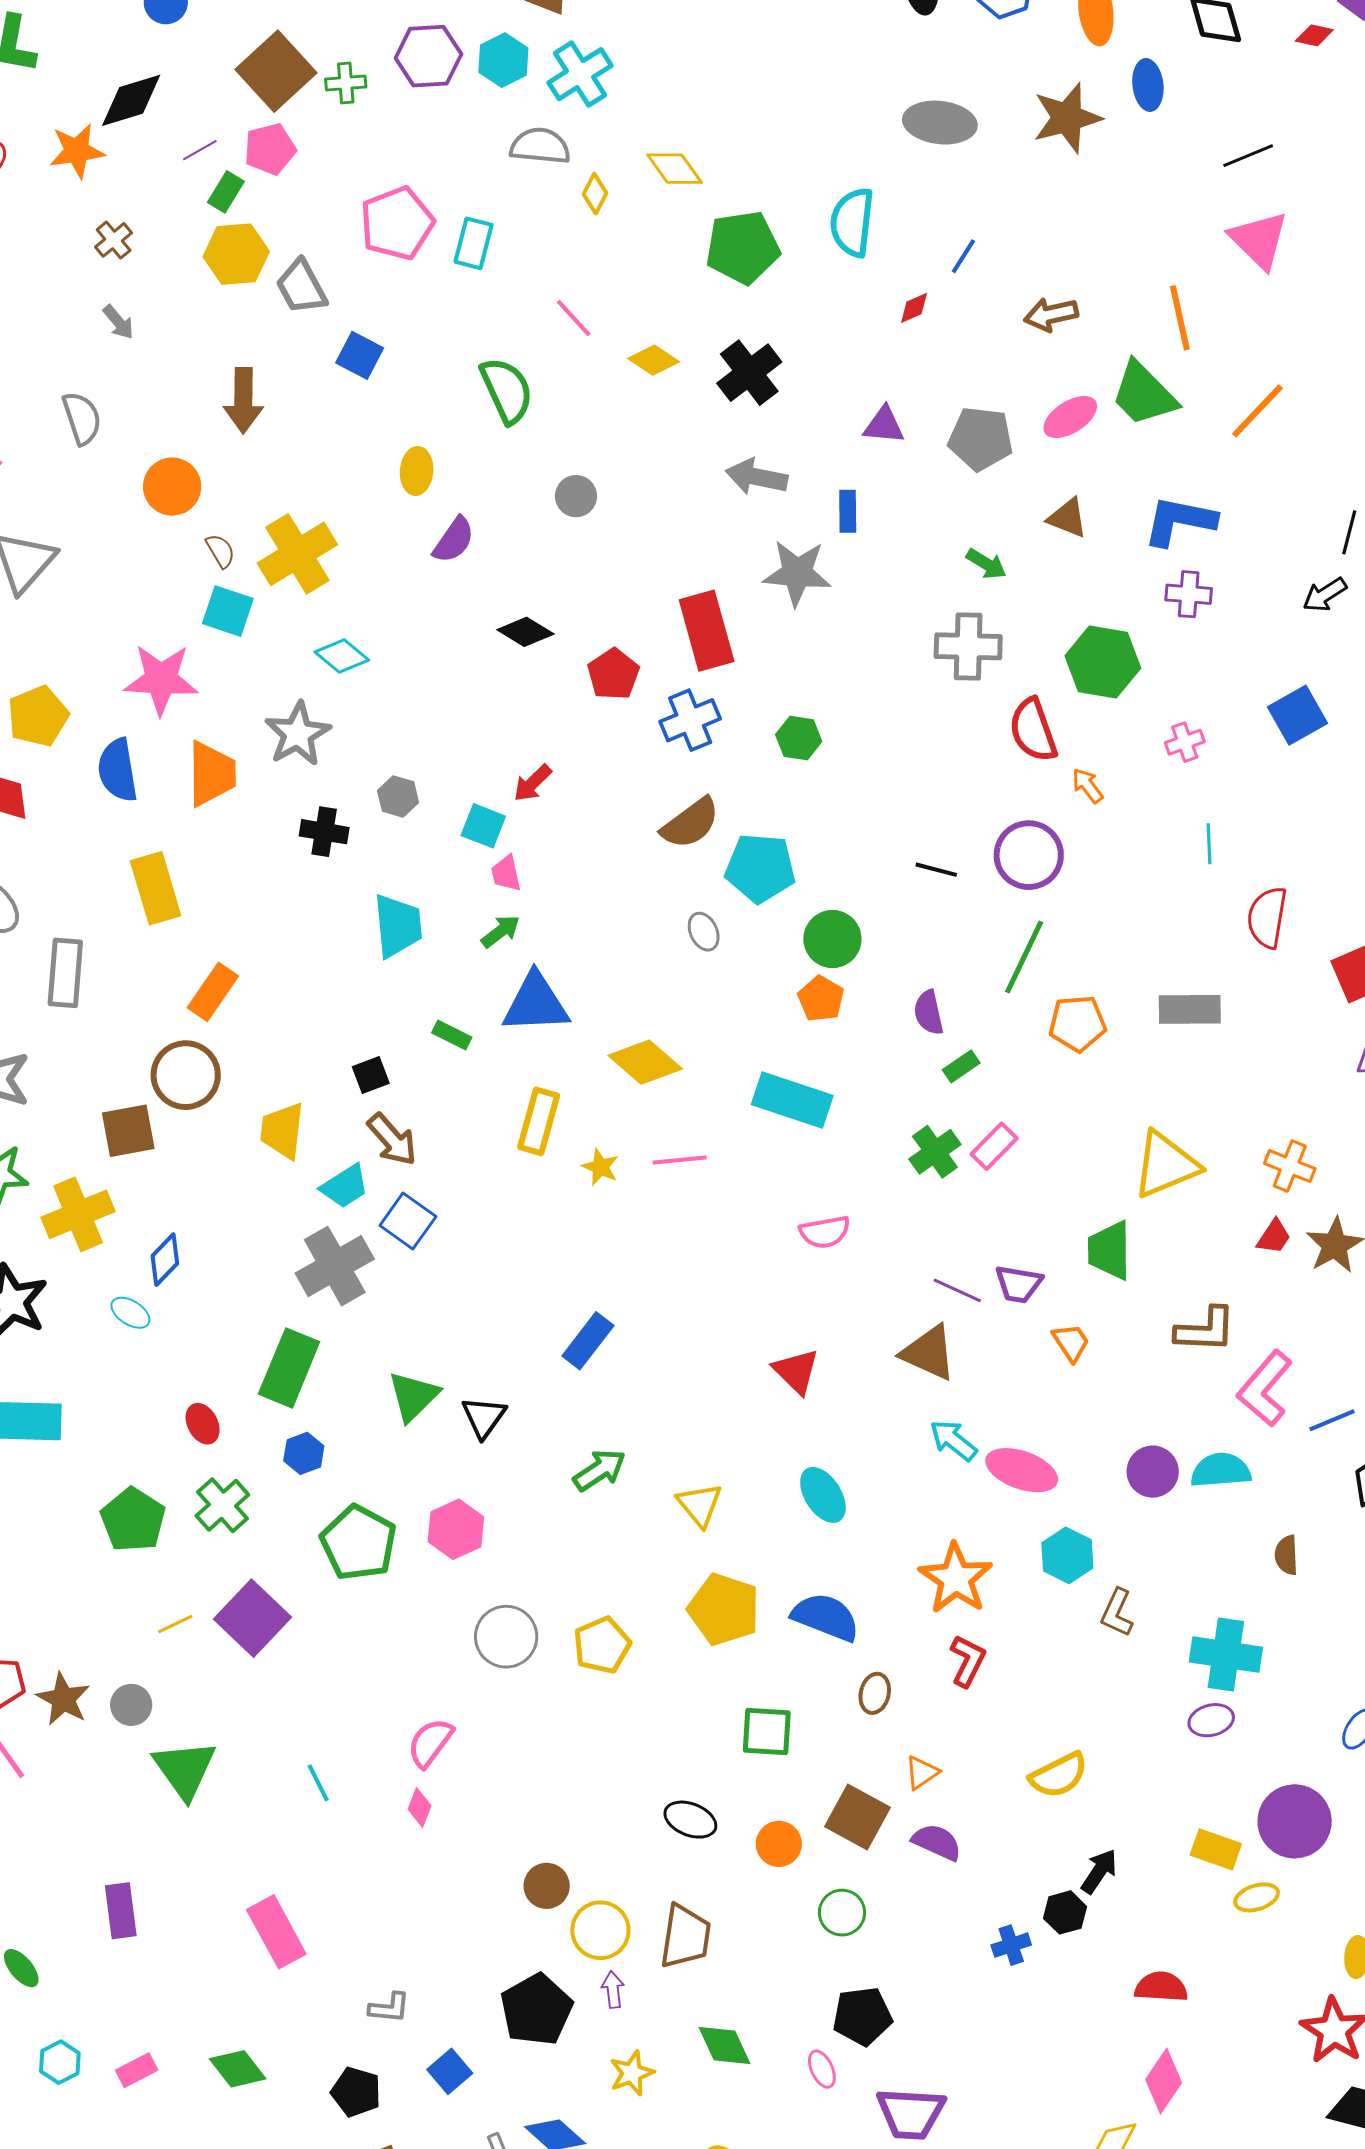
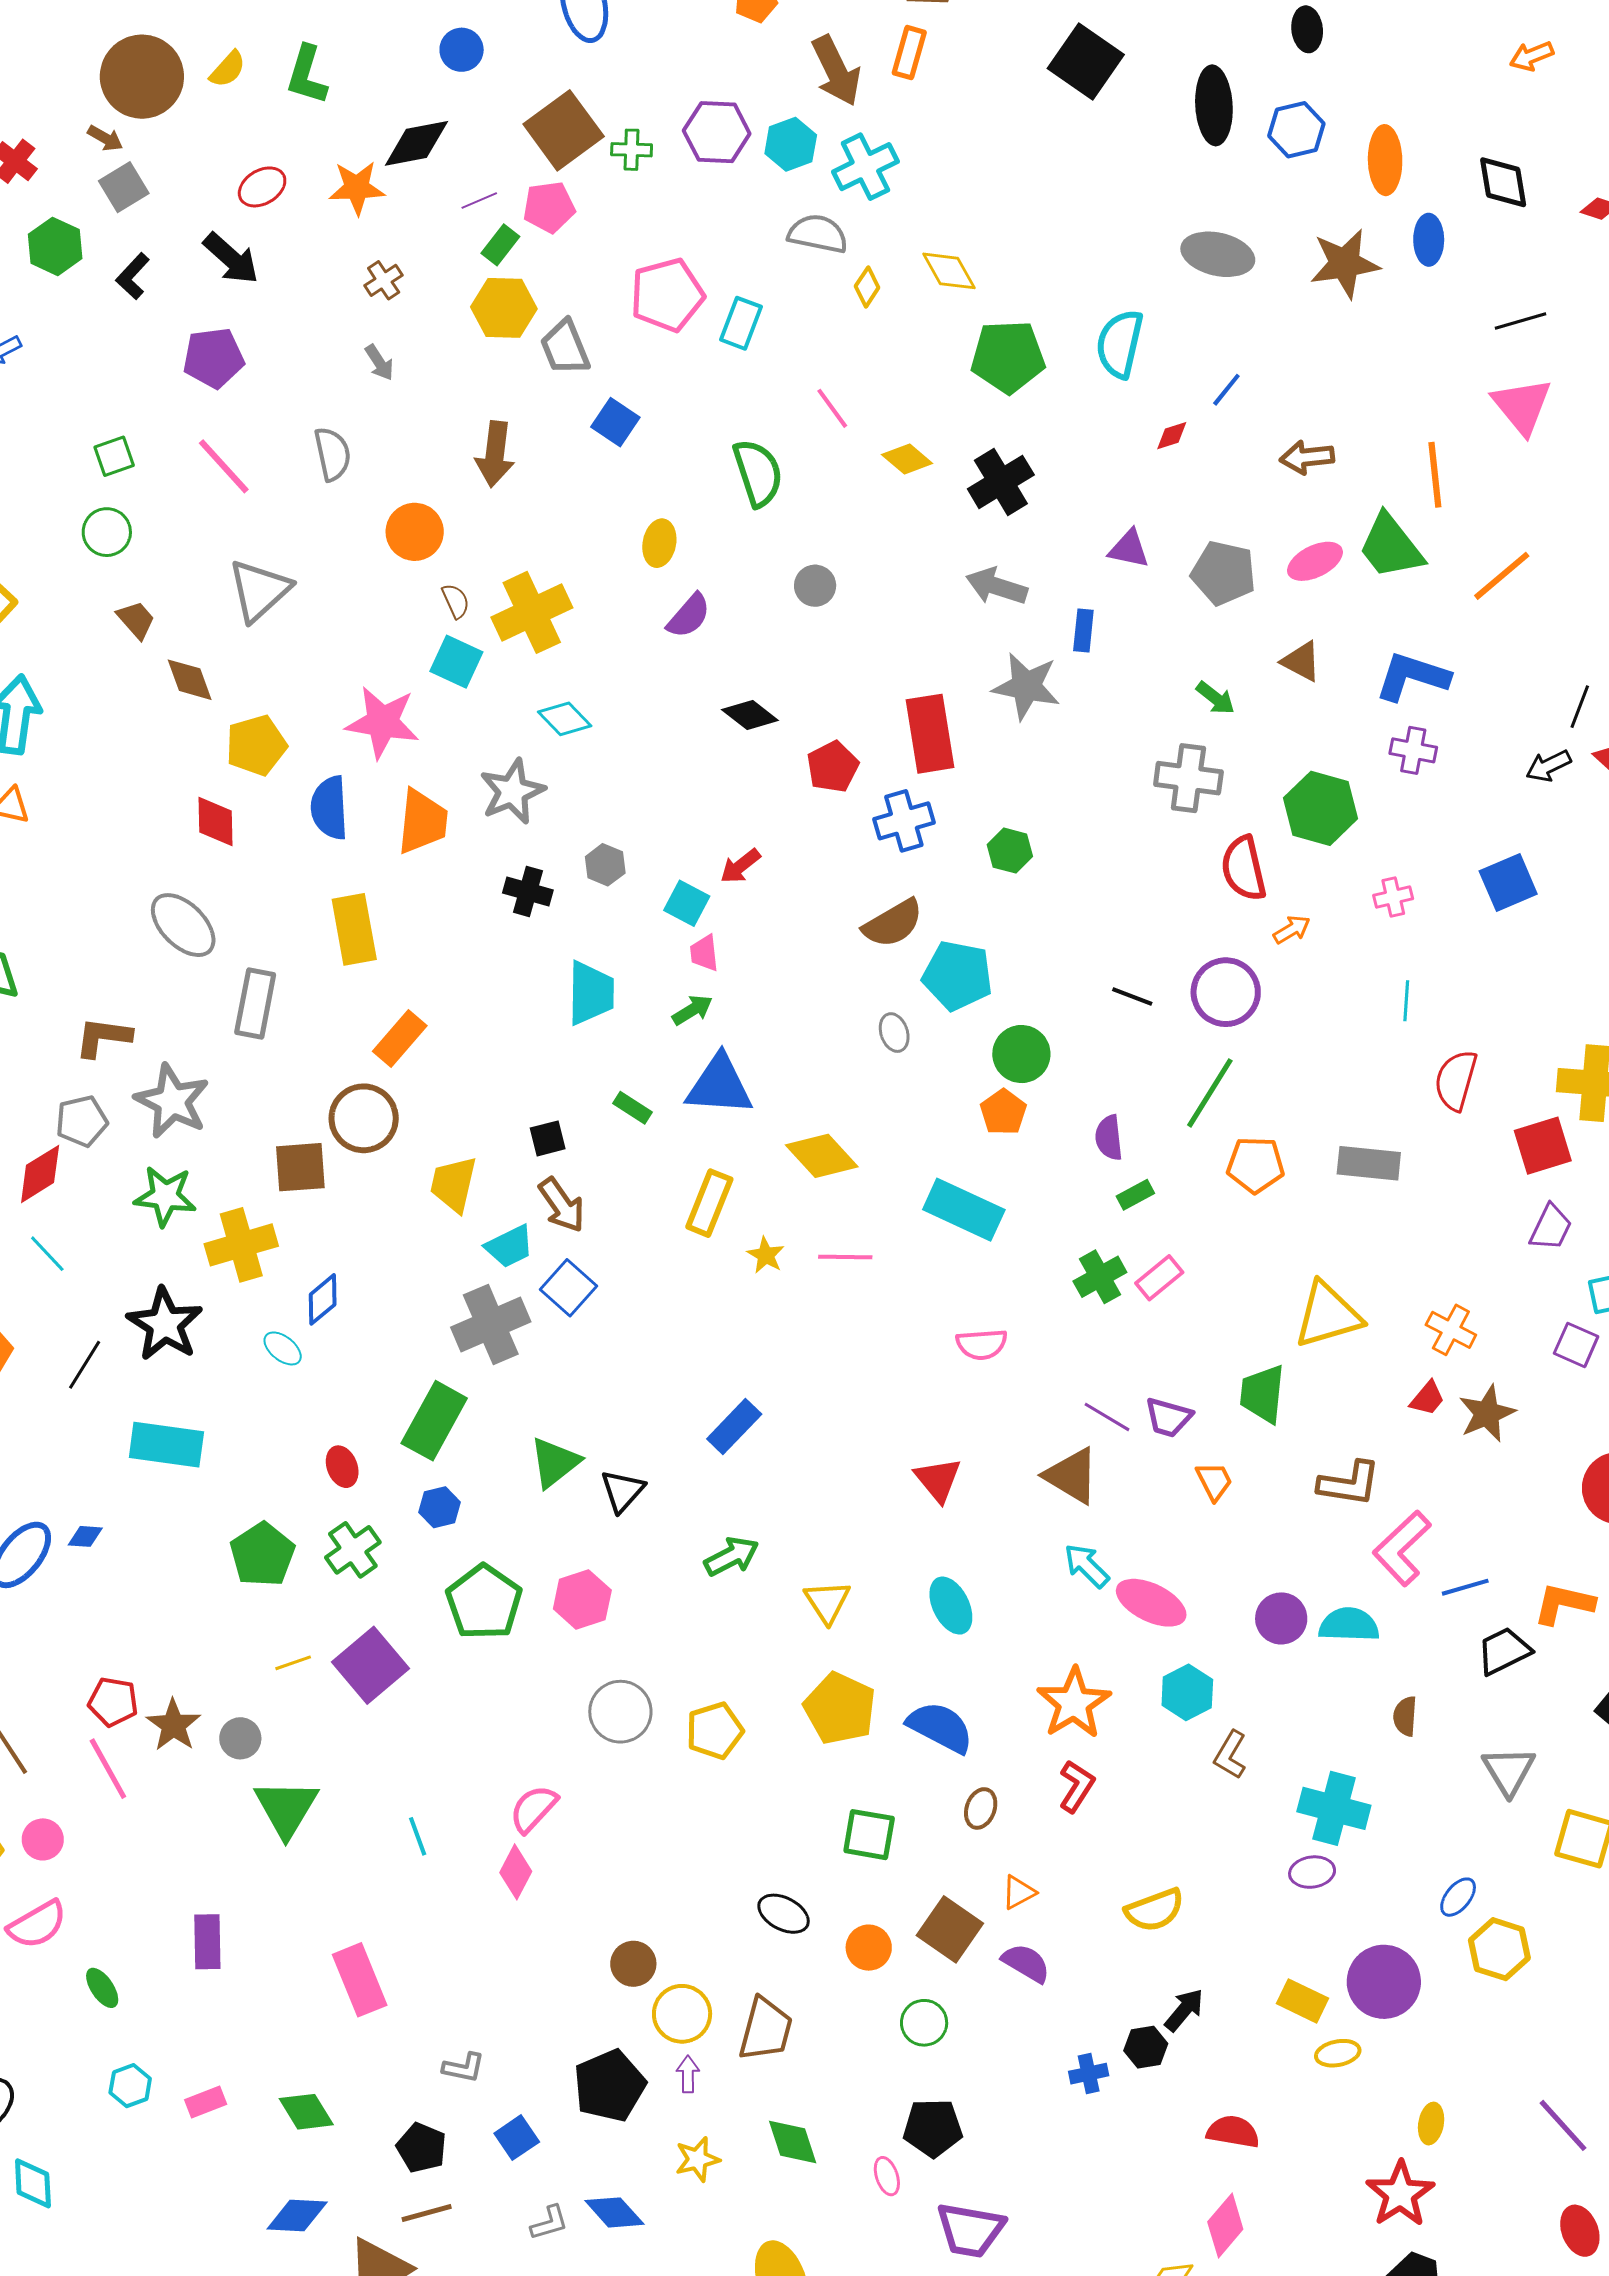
orange arrow: (1088, 786) -> (1292, 930), turned 90
pink diamond: (420, 1807) -> (516, 1872), size x1.4

